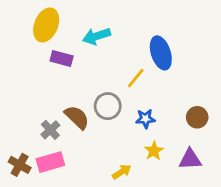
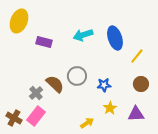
yellow ellipse: (46, 25) -> (19, 21), moved
cyan arrow: (96, 36) -> (83, 35), moved
yellow line: (136, 78) -> (137, 56), moved
pink rectangle: (50, 162) -> (36, 116), turned -36

